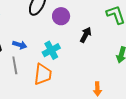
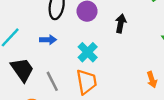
blue arrow: (20, 45) -> (48, 40), moved

